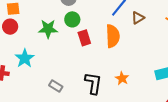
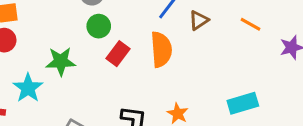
green star: (48, 29) -> (61, 61), moved
red rectangle: (84, 38) -> (118, 54), turned 56

